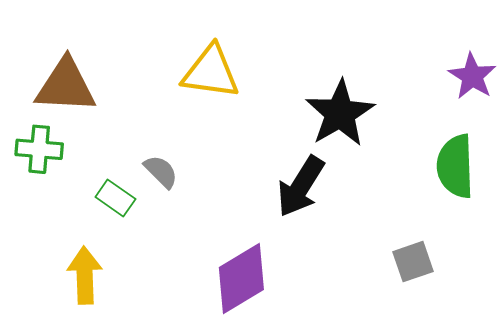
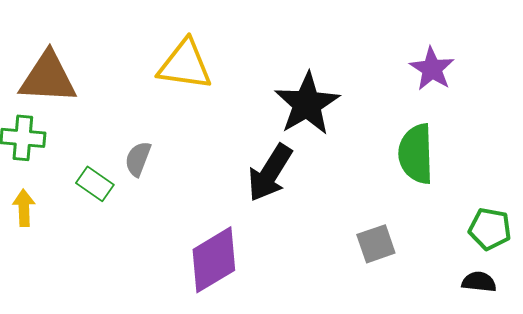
gray semicircle: (161, 172) -> (138, 159), turned -114
yellow arrow: (85, 275) -> (24, 208), moved, size x0.7

